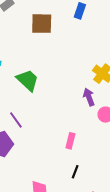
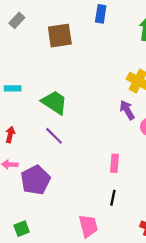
purple line: (16, 120) -> (54, 136), moved
black line: (75, 172) -> (113, 198), moved

